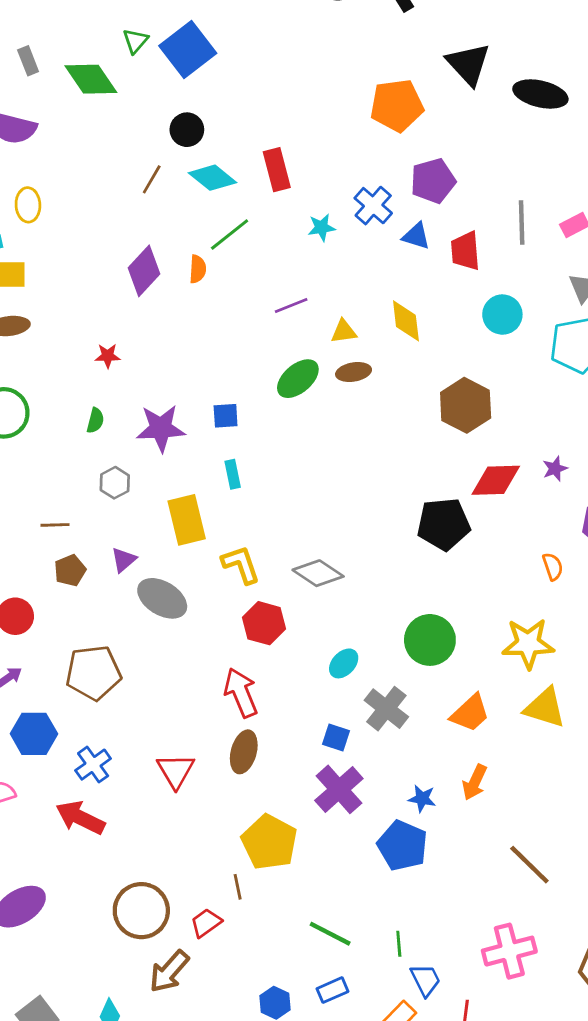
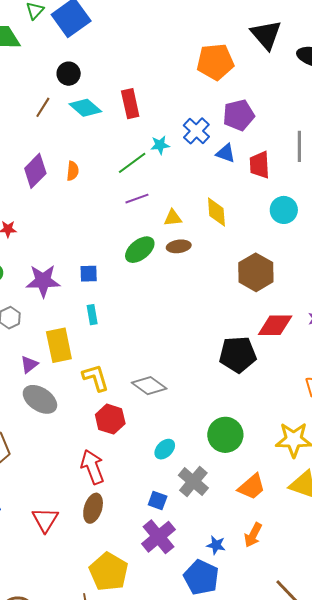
green line: (230, 234) -> (132, 163), moved
purple triangle: (124, 560) -> (29, 364), moved

